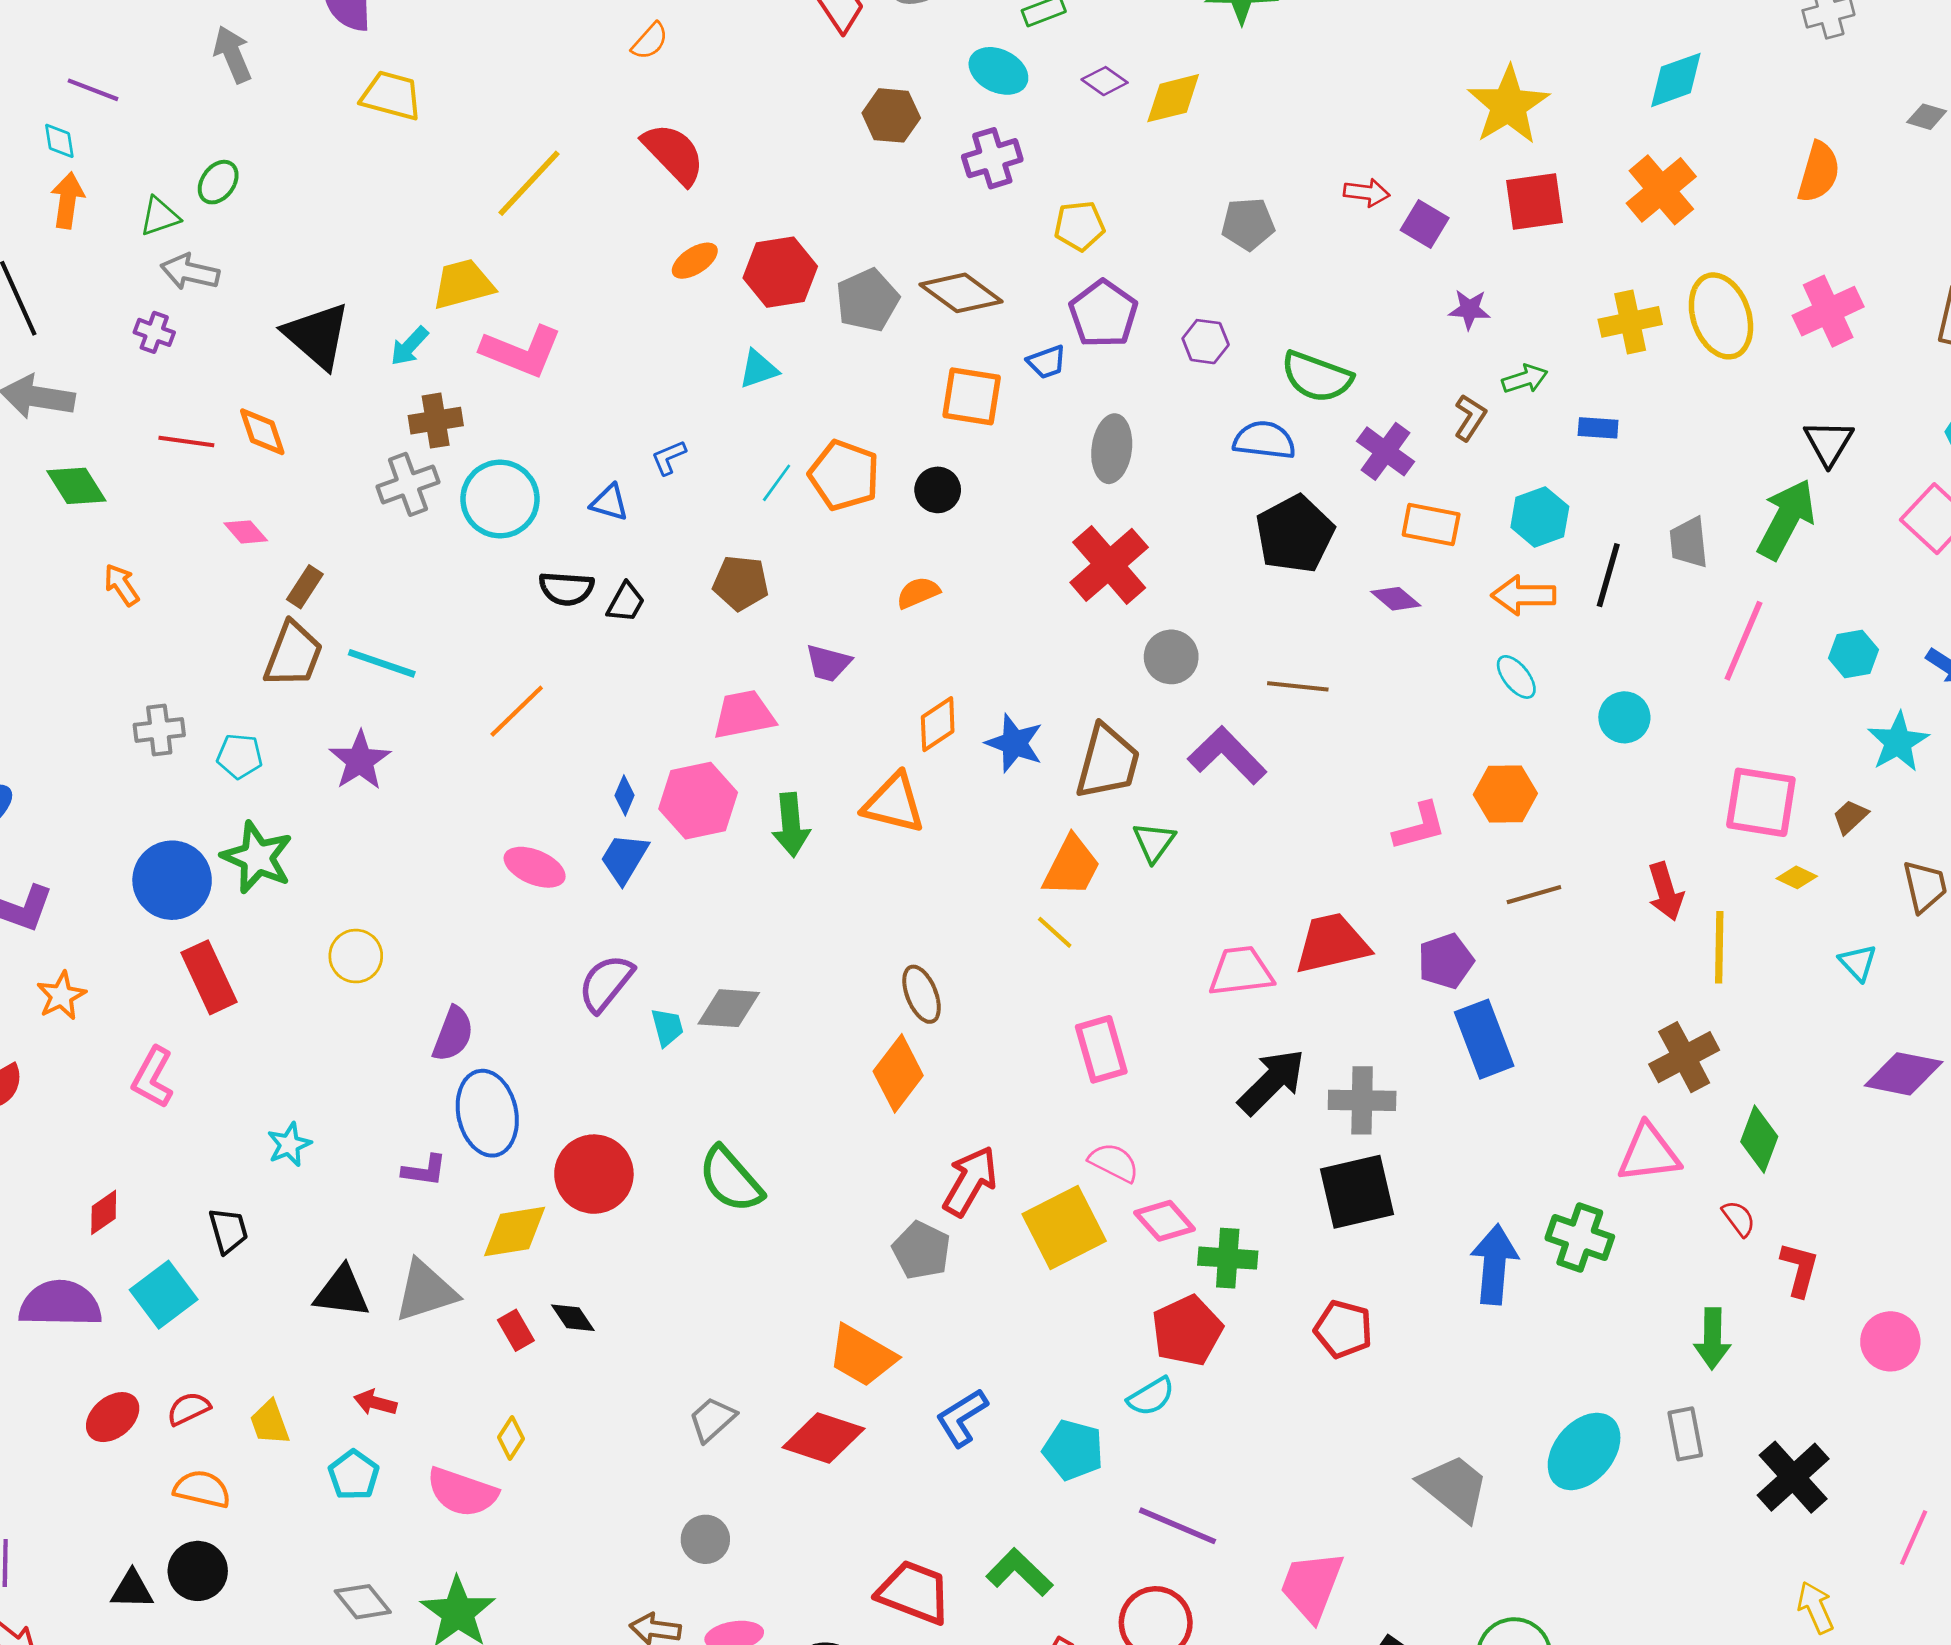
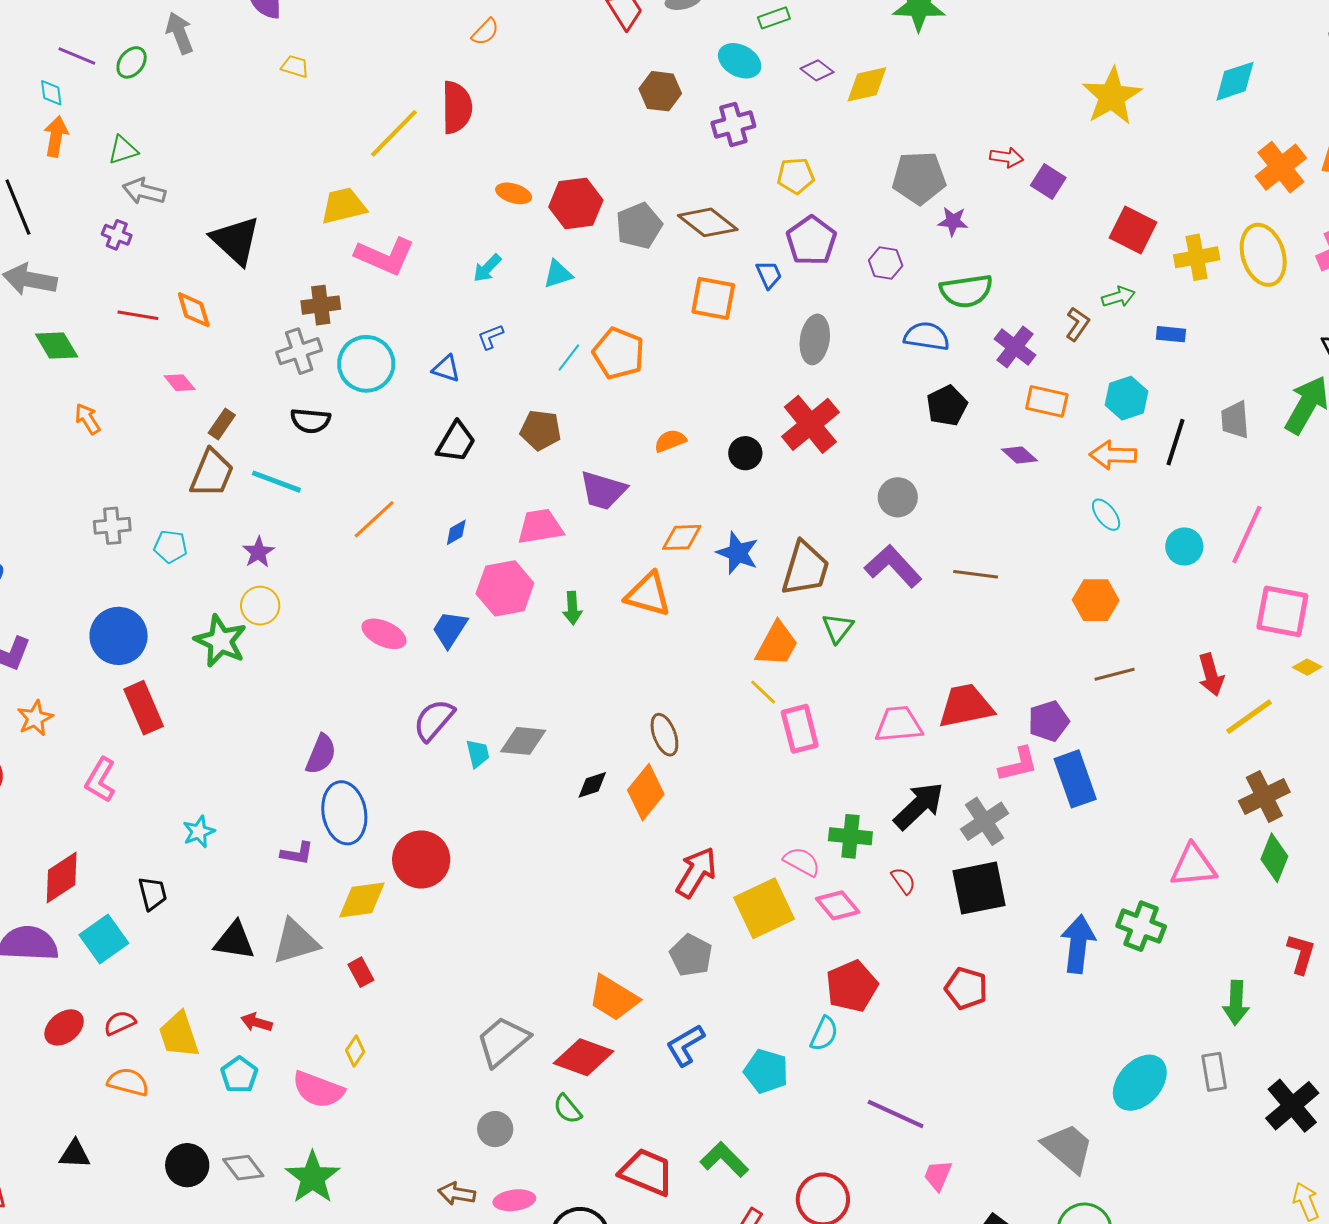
yellow trapezoid: (391, 96) -> (295, 66), size x0.6
red semicircle: (674, 154) -> (457, 107), moved, turned 42
green ellipse: (218, 182) -> (132, 62), moved
orange cross: (1661, 190) -> (1281, 167), moved
red square: (1534, 202) -> (1133, 230), moved, turned 33
gray pentagon: (1248, 224) -> (919, 178), size x1.4
orange ellipse: (695, 261) -> (514, 193), turned 48
purple star: (1469, 309) -> (953, 221), moved
cyan arrow: (409, 346) -> (487, 268), moved
blue trapezoid: (1047, 362) -> (769, 275), turned -96
green semicircle: (1317, 377) -> (966, 291), turned -30
black circle: (938, 490) -> (745, 453), moved
black pentagon: (1295, 534) -> (947, 406), size x0.7
black semicircle: (566, 589) -> (310, 421), moved
black trapezoid: (626, 602) -> (456, 442), size x1.4
pink line: (1743, 641) -> (1247, 535), moved
gray circle: (1171, 657) -> (898, 497), moved
purple trapezoid: (828, 663) -> (603, 491), size x1.4
brown line: (1298, 686) -> (976, 574), moved
orange diamond: (938, 724) -> (682, 537), turned 30
purple star: (360, 760) -> (258, 552), size x0.7
blue diamond: (625, 795) -> (456, 532), moved, turned 36
green arrow: (791, 825) -> (572, 608), size x0.7
pink L-shape: (1420, 826) -> (1018, 764), moved
green star: (257, 857) -> (221, 641), moved
yellow line: (1719, 947) -> (1249, 717), turned 52
yellow circle: (356, 956) -> (260, 606), moved
pink rectangle: (1101, 1049) -> (800, 729), moved
brown cross: (1684, 1057) -> (1264, 796), moved
gray cross: (1362, 1100) -> (985, 821), turned -36
green semicircle: (731, 1179) -> (567, 1109), moved, size x0.6
red diamond: (104, 1212) -> (62, 878), size x1.6
red semicircle: (1739, 1218) -> (903, 881), moved
gray pentagon: (921, 1250) -> (691, 955), moved
green cross: (1228, 1258) -> (850, 836), moved
black diamond: (573, 1318) -> (592, 785), moved, turned -76
cyan semicircle: (1151, 1397) -> (824, 1034), turned -36
gray trapezoid: (712, 1419) -> (503, 1041), size x1.5
yellow trapezoid: (270, 1423) -> (179, 1035), size x1.4
gray trapezoid: (1454, 1488) -> (1068, 1148), moved
purple line: (1178, 1526) -> (896, 1114), moved
black circle: (198, 1571) -> (187, 1165), moved
pink trapezoid: (1312, 1586) -> (938, 1175), size x0.6

